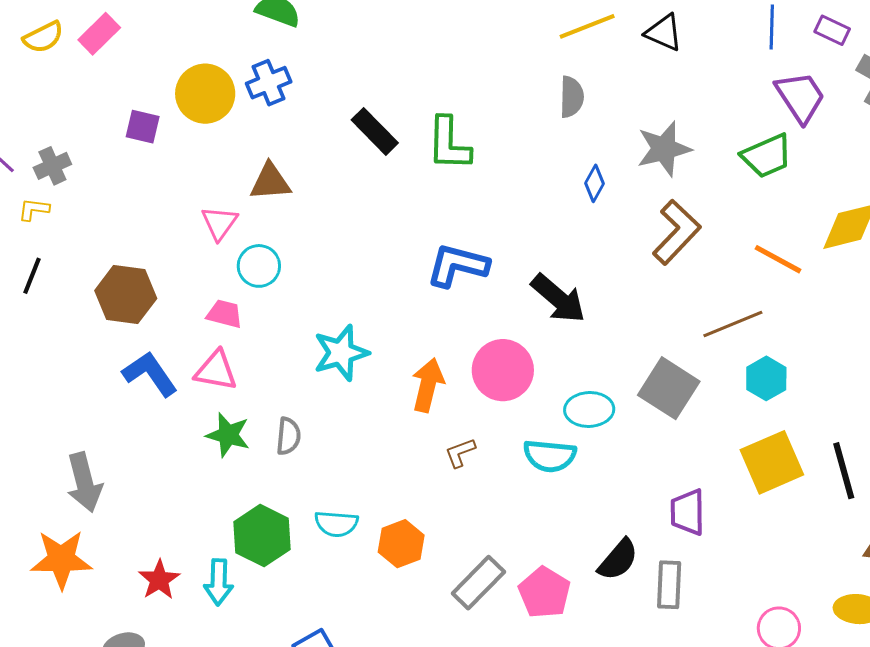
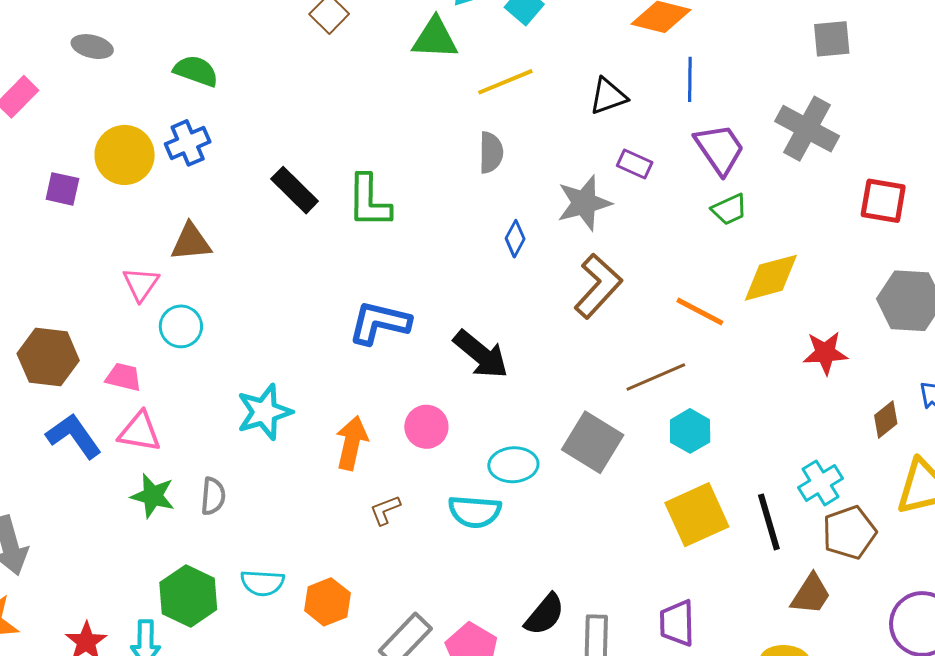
purple rectangle: (832, 30) -> (635, 164), moved
black triangle: (664, 32) -> (608, 96), moved, turned -42
green trapezoid: (767, 156) -> (729, 209), moved, size x0.7
pink trapezoid: (225, 314) -> (123, 377), moved
pink circle: (503, 370) -> (426, 427), size x0.7
purple trapezoid: (688, 512) -> (677, 623), moved

